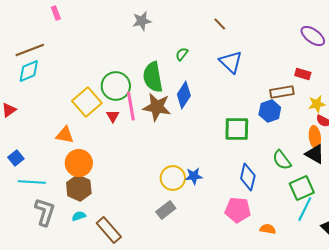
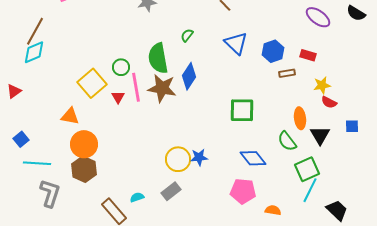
brown line: (30, 50) -> (35, 31), turned -40
green circle: (116, 86) -> (121, 67), size x0.6
brown rectangle: (282, 92) -> (287, 73), size x0.7
blue hexagon: (270, 111) -> (273, 51), moved
orange ellipse: (315, 137) -> (300, 118), moved
black triangle: (315, 154) -> (320, 135), turned 30
blue diamond: (248, 177) -> (253, 158), turned -52
cyan semicircle: (79, 216) -> (137, 197), moved

